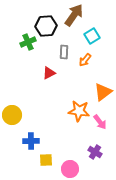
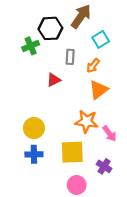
orange triangle: (103, 92) -> (99, 90), moved
yellow circle: (12, 115) -> (34, 128), moved
yellow square: (46, 160) -> (72, 152), moved, size x1.6

